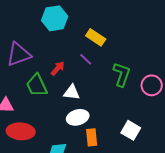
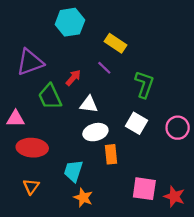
pink circle: (152, 85) -> (178, 128), moved
white square: (131, 130) -> (137, 123), moved

